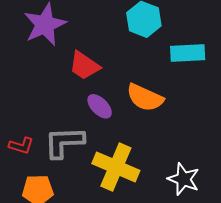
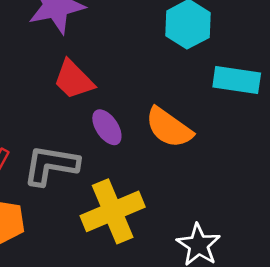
red trapezoid: (84, 66) -> (74, 80), moved
yellow cross: (116, 167) -> (113, 211), turned 33

